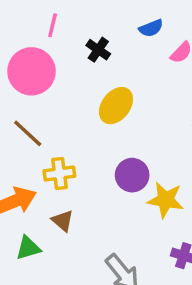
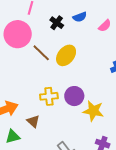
blue semicircle: (151, 28) -> (80, 17), moved
brown line: (28, 133) -> (41, 53), moved
yellow cross: (59, 174) -> (49, 96), moved

